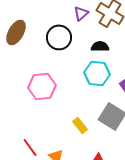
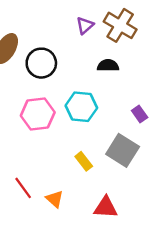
black circle: (59, 37) -> (41, 63), moved
cyan hexagon: (97, 73) -> (81, 107), moved

